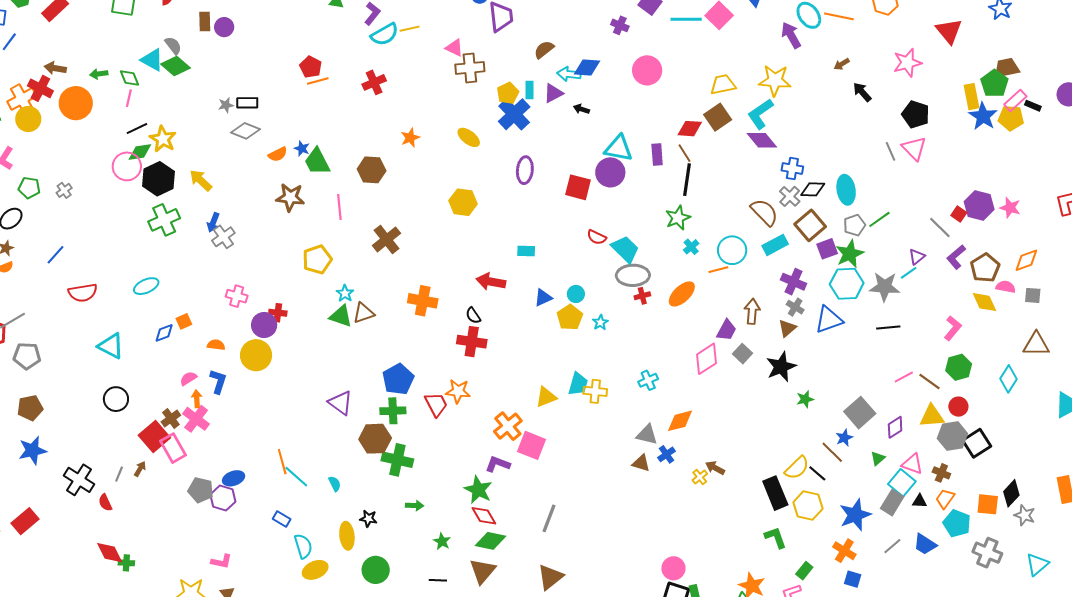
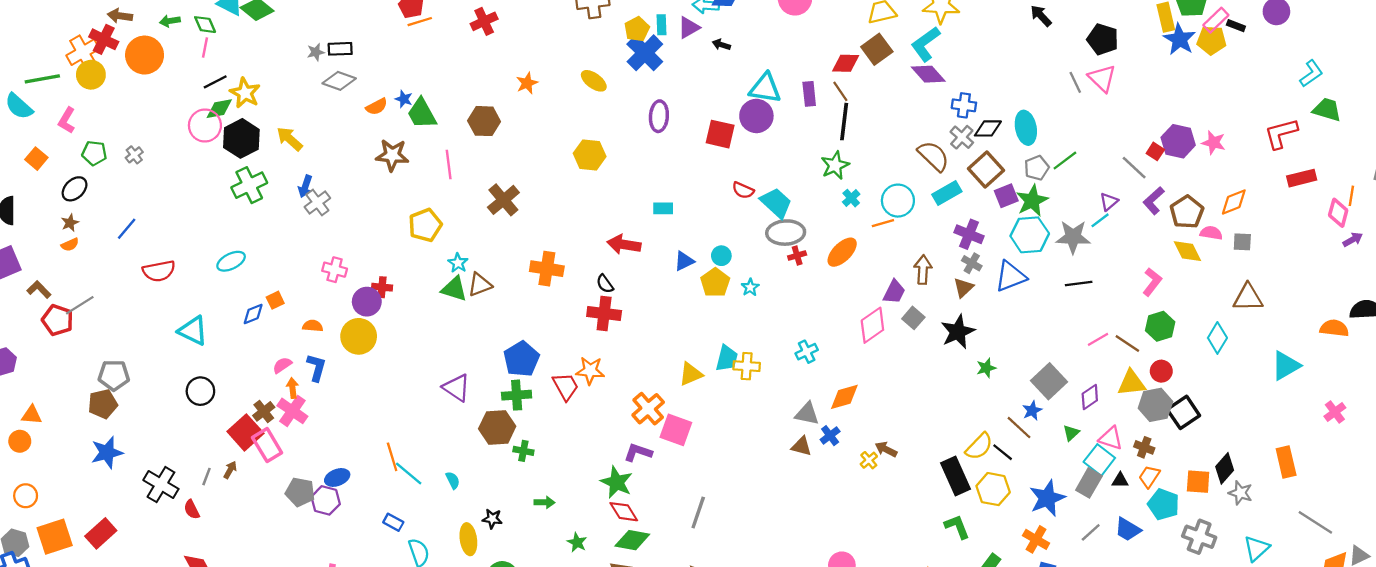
gray pentagon: (27, 356) -> (114, 375), moved
green cross: (397, 460) -> (523, 451), size x0.6

